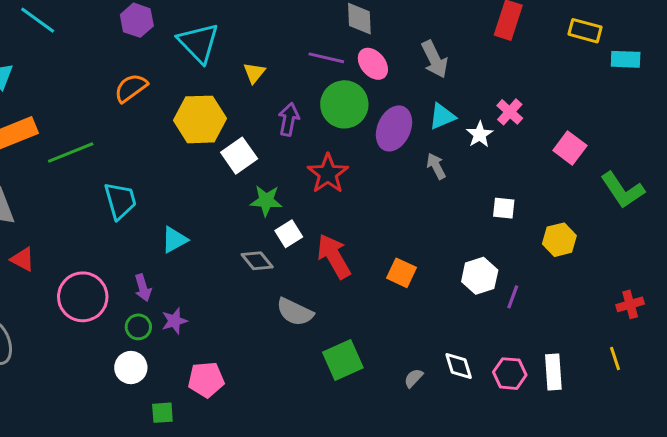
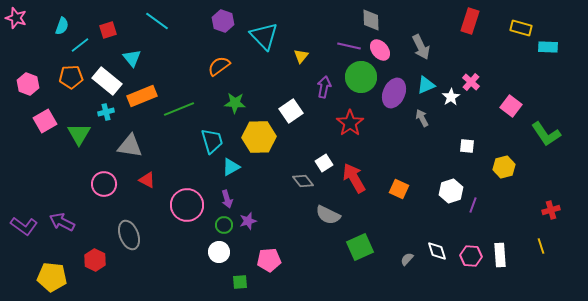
yellow hexagon: (200, 119) -> (259, 137), moved
green star: (266, 201) -> (235, 103), moved
cyan triangle: (174, 240) -> (231, 167), moved

